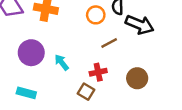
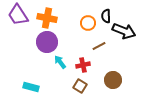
purple circle: (31, 53) -> (47, 42), moved
red cross: (98, 72) -> (83, 65), moved
brown circle: (137, 78) -> (113, 80), moved

